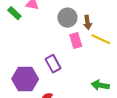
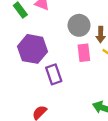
purple hexagon: (25, 79) -> (32, 49), moved

